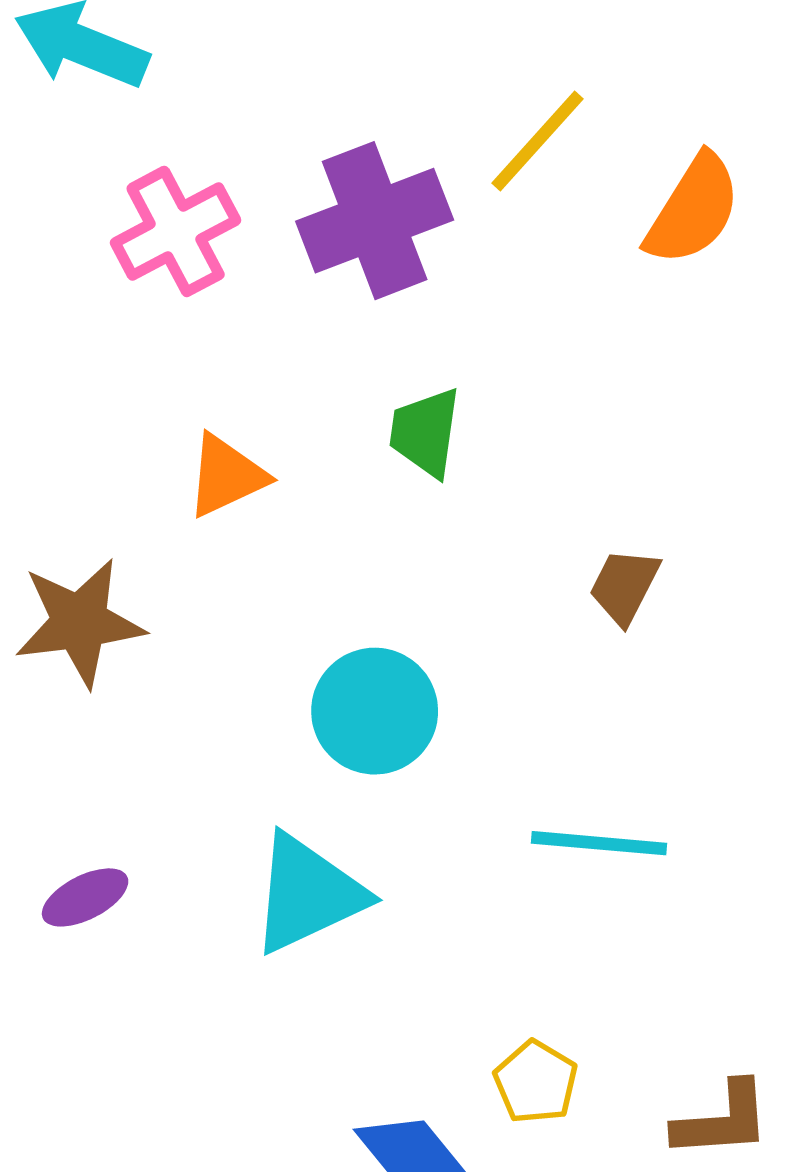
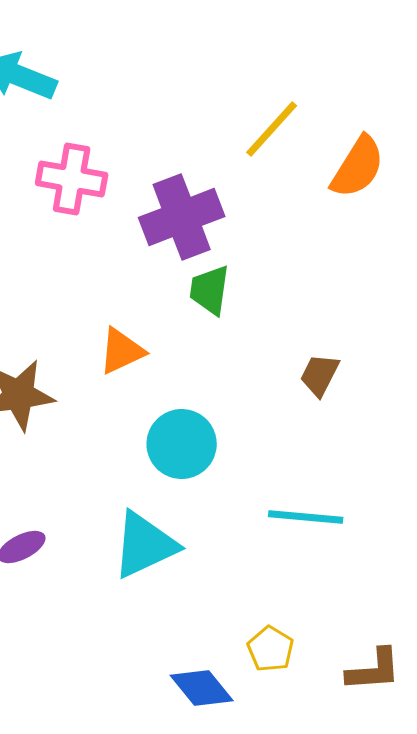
purple cross: (375, 221) -> (182, 217), moved
pink cross: (176, 231) -> (72, 179), turned 38
orange triangle: (226, 476) -> (122, 351), moved

